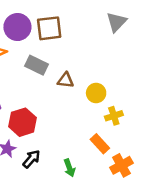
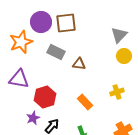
gray triangle: (116, 22) -> (119, 35), moved
yellow circle: (96, 93) -> (124, 56), moved
orange rectangle: (100, 144) -> (85, 102), moved

